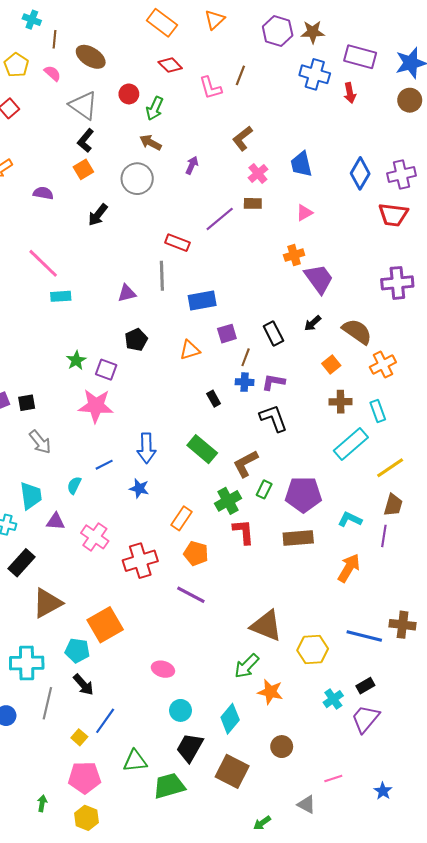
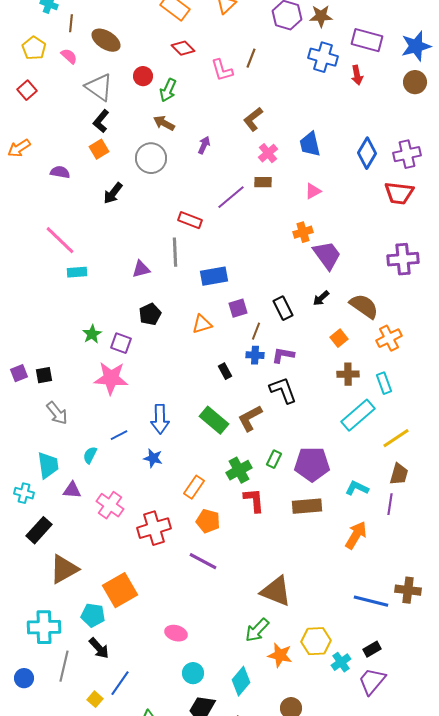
brown L-shape: (246, 464) -> (250, 418), moved
yellow hexagon: (313, 650) -> (316, 641), moved

